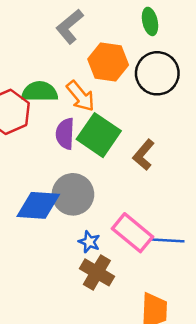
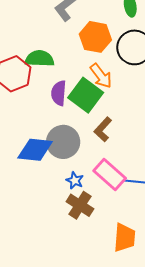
orange arrow: (81, 96) -> (101, 76), moved
brown L-shape: (144, 155) -> (103, 129), moved

